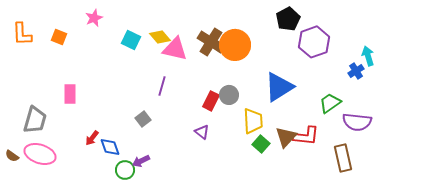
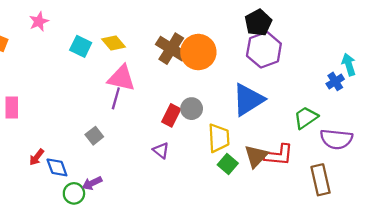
purple hexagon: (314, 42) -> (264, 50), moved
pink triangle: (175, 49) -> (121, 78), moved

